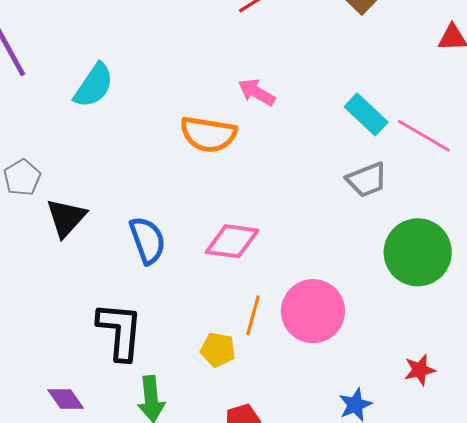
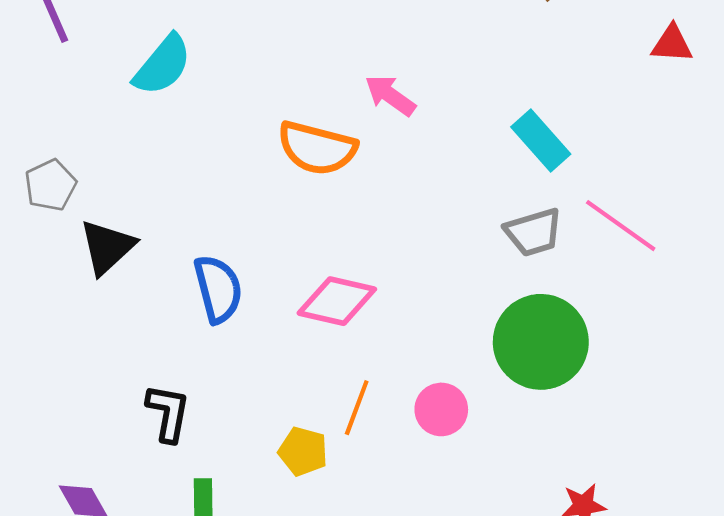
pink line: (424, 136) -> (621, 226), moved
green circle: (418, 252) -> (541, 342), moved
pink circle: (313, 311) -> (441, 409), size x0.6
black L-shape: (120, 331) -> (168, 413), size x0.7

